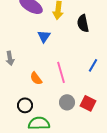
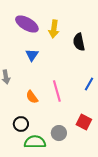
blue triangle: (44, 36) -> (32, 55), moved
gray circle: (67, 102) -> (59, 133), moved

